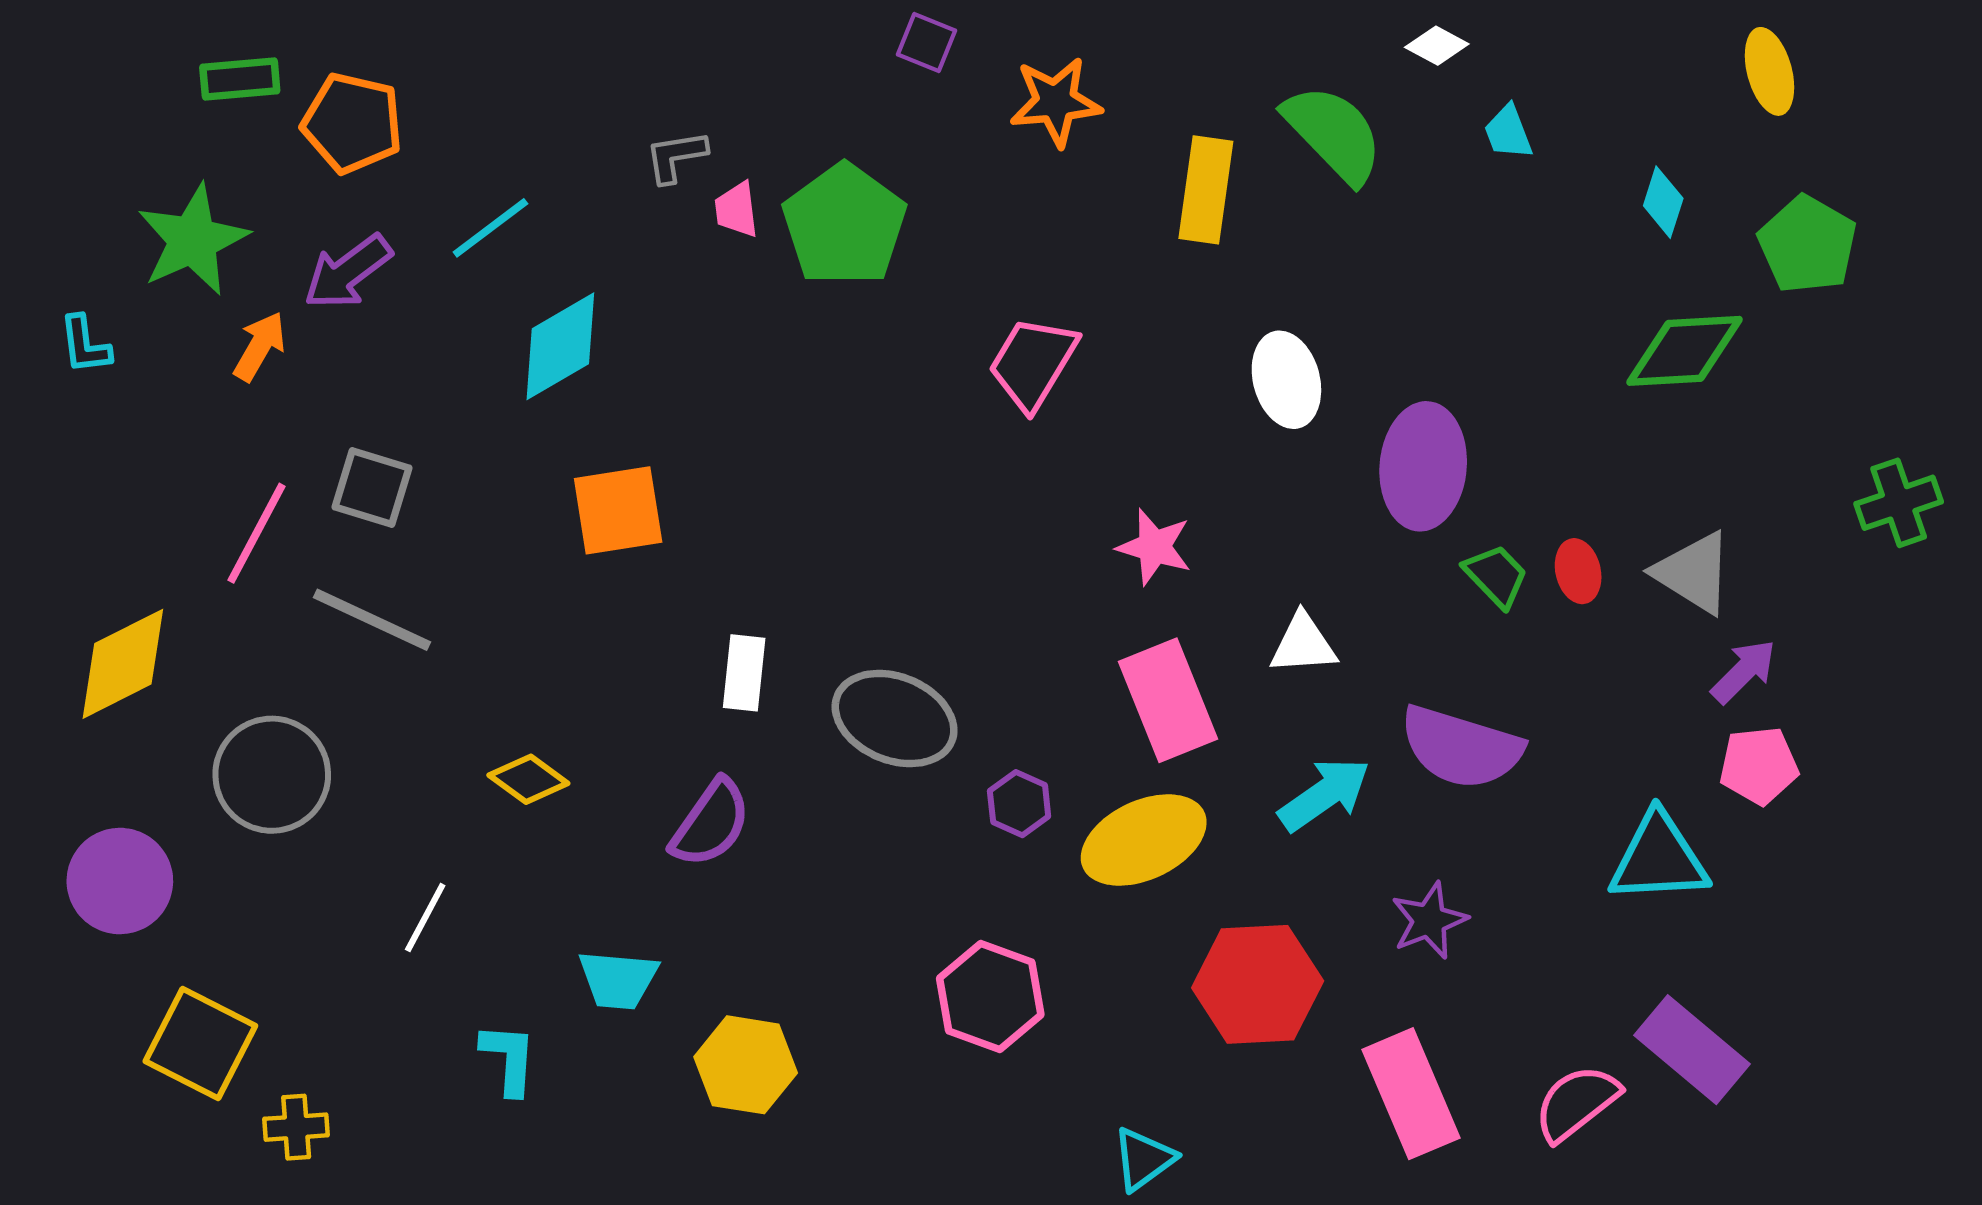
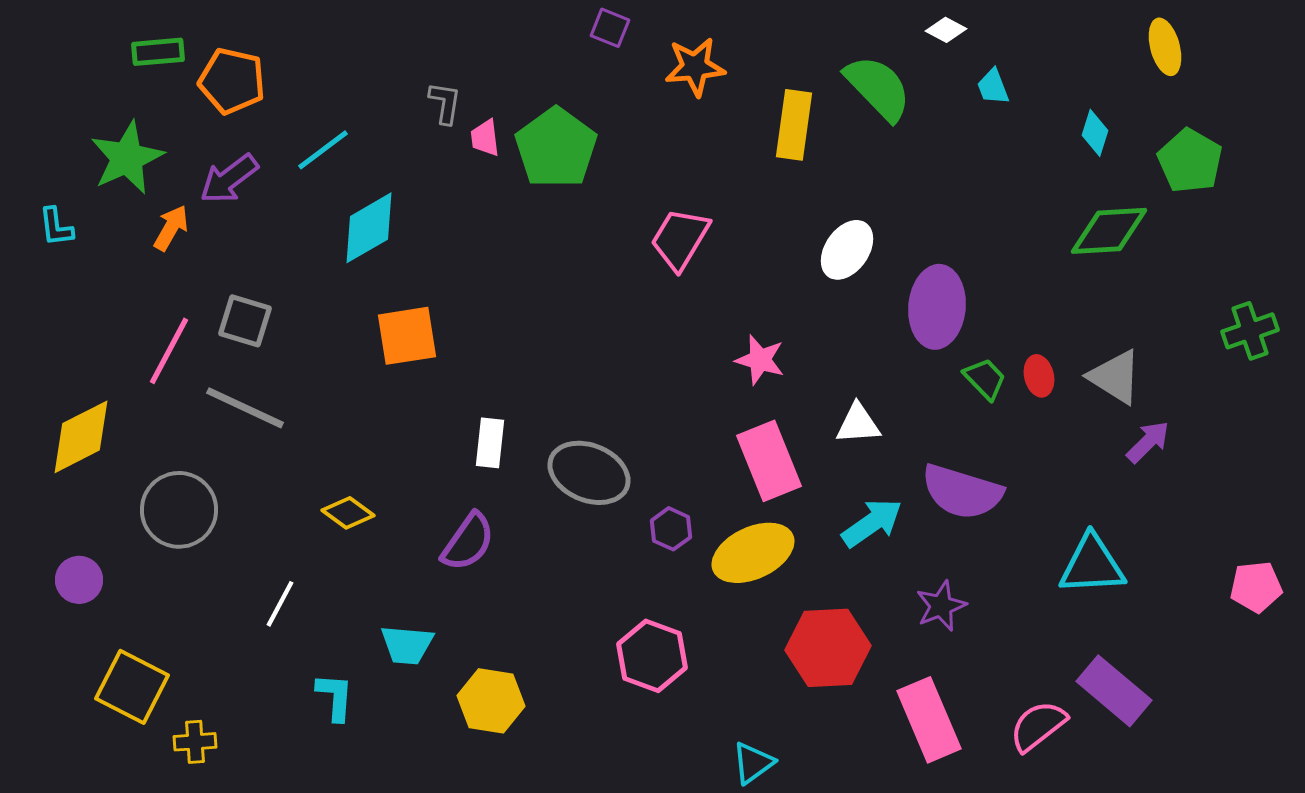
gray L-shape: (676, 156) -> (445, 103), turned 108
white ellipse: (1286, 380) -> (847, 250), turned 50
pink pentagon: (1759, 766) -> (1256, 587), moved
purple circle: (120, 881) -> (79, 580), size x0.7

